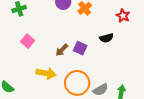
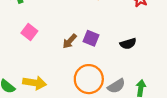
black semicircle: (106, 38) -> (128, 44), moved
yellow arrow: (46, 73) -> (35, 83), moved

